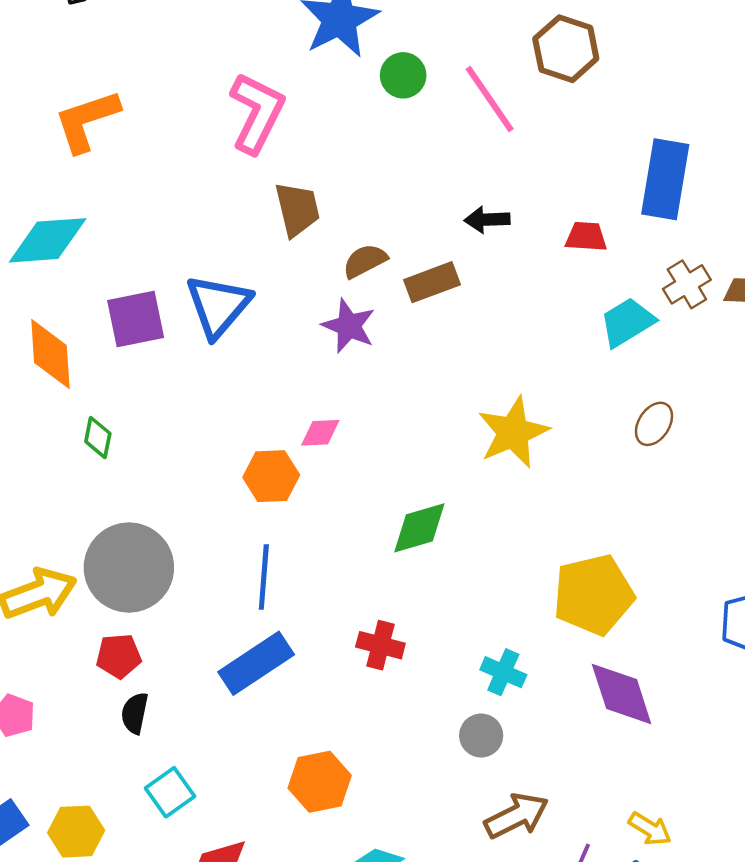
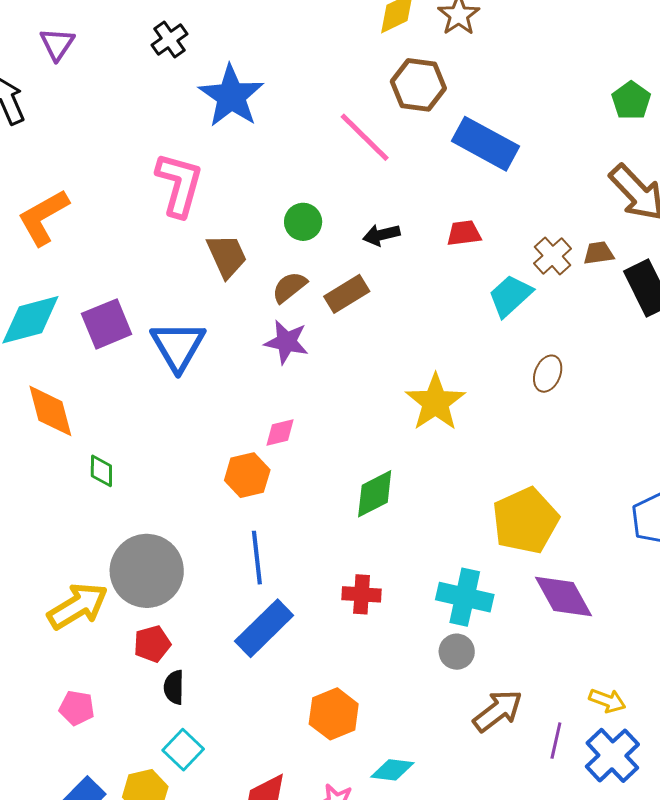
green circle: (403, 75) -> (303, 222), moved
blue rectangle: (665, 179) -> (486, 144), moved, turned -60
purple square: (136, 319) -> (107, 324), moved
cyan cross: (503, 672) -> (465, 597), size x1.5
cyan square: (170, 792) -> (183, 750), moved

